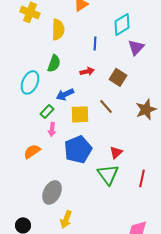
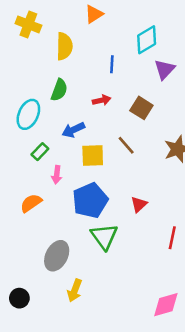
green rectangle: (47, 111) -> (40, 152), moved
green triangle: (108, 174) -> (104, 236), moved

